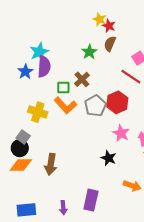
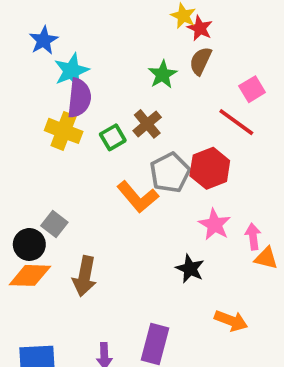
blue star: (25, 72) -> (44, 40), moved
green square: (63, 87) -> (113, 137), turned -32
orange L-shape: (65, 105) -> (138, 197), moved
yellow cross: (38, 112) -> (64, 131), moved
gray square: (23, 137) -> (54, 224), moved

